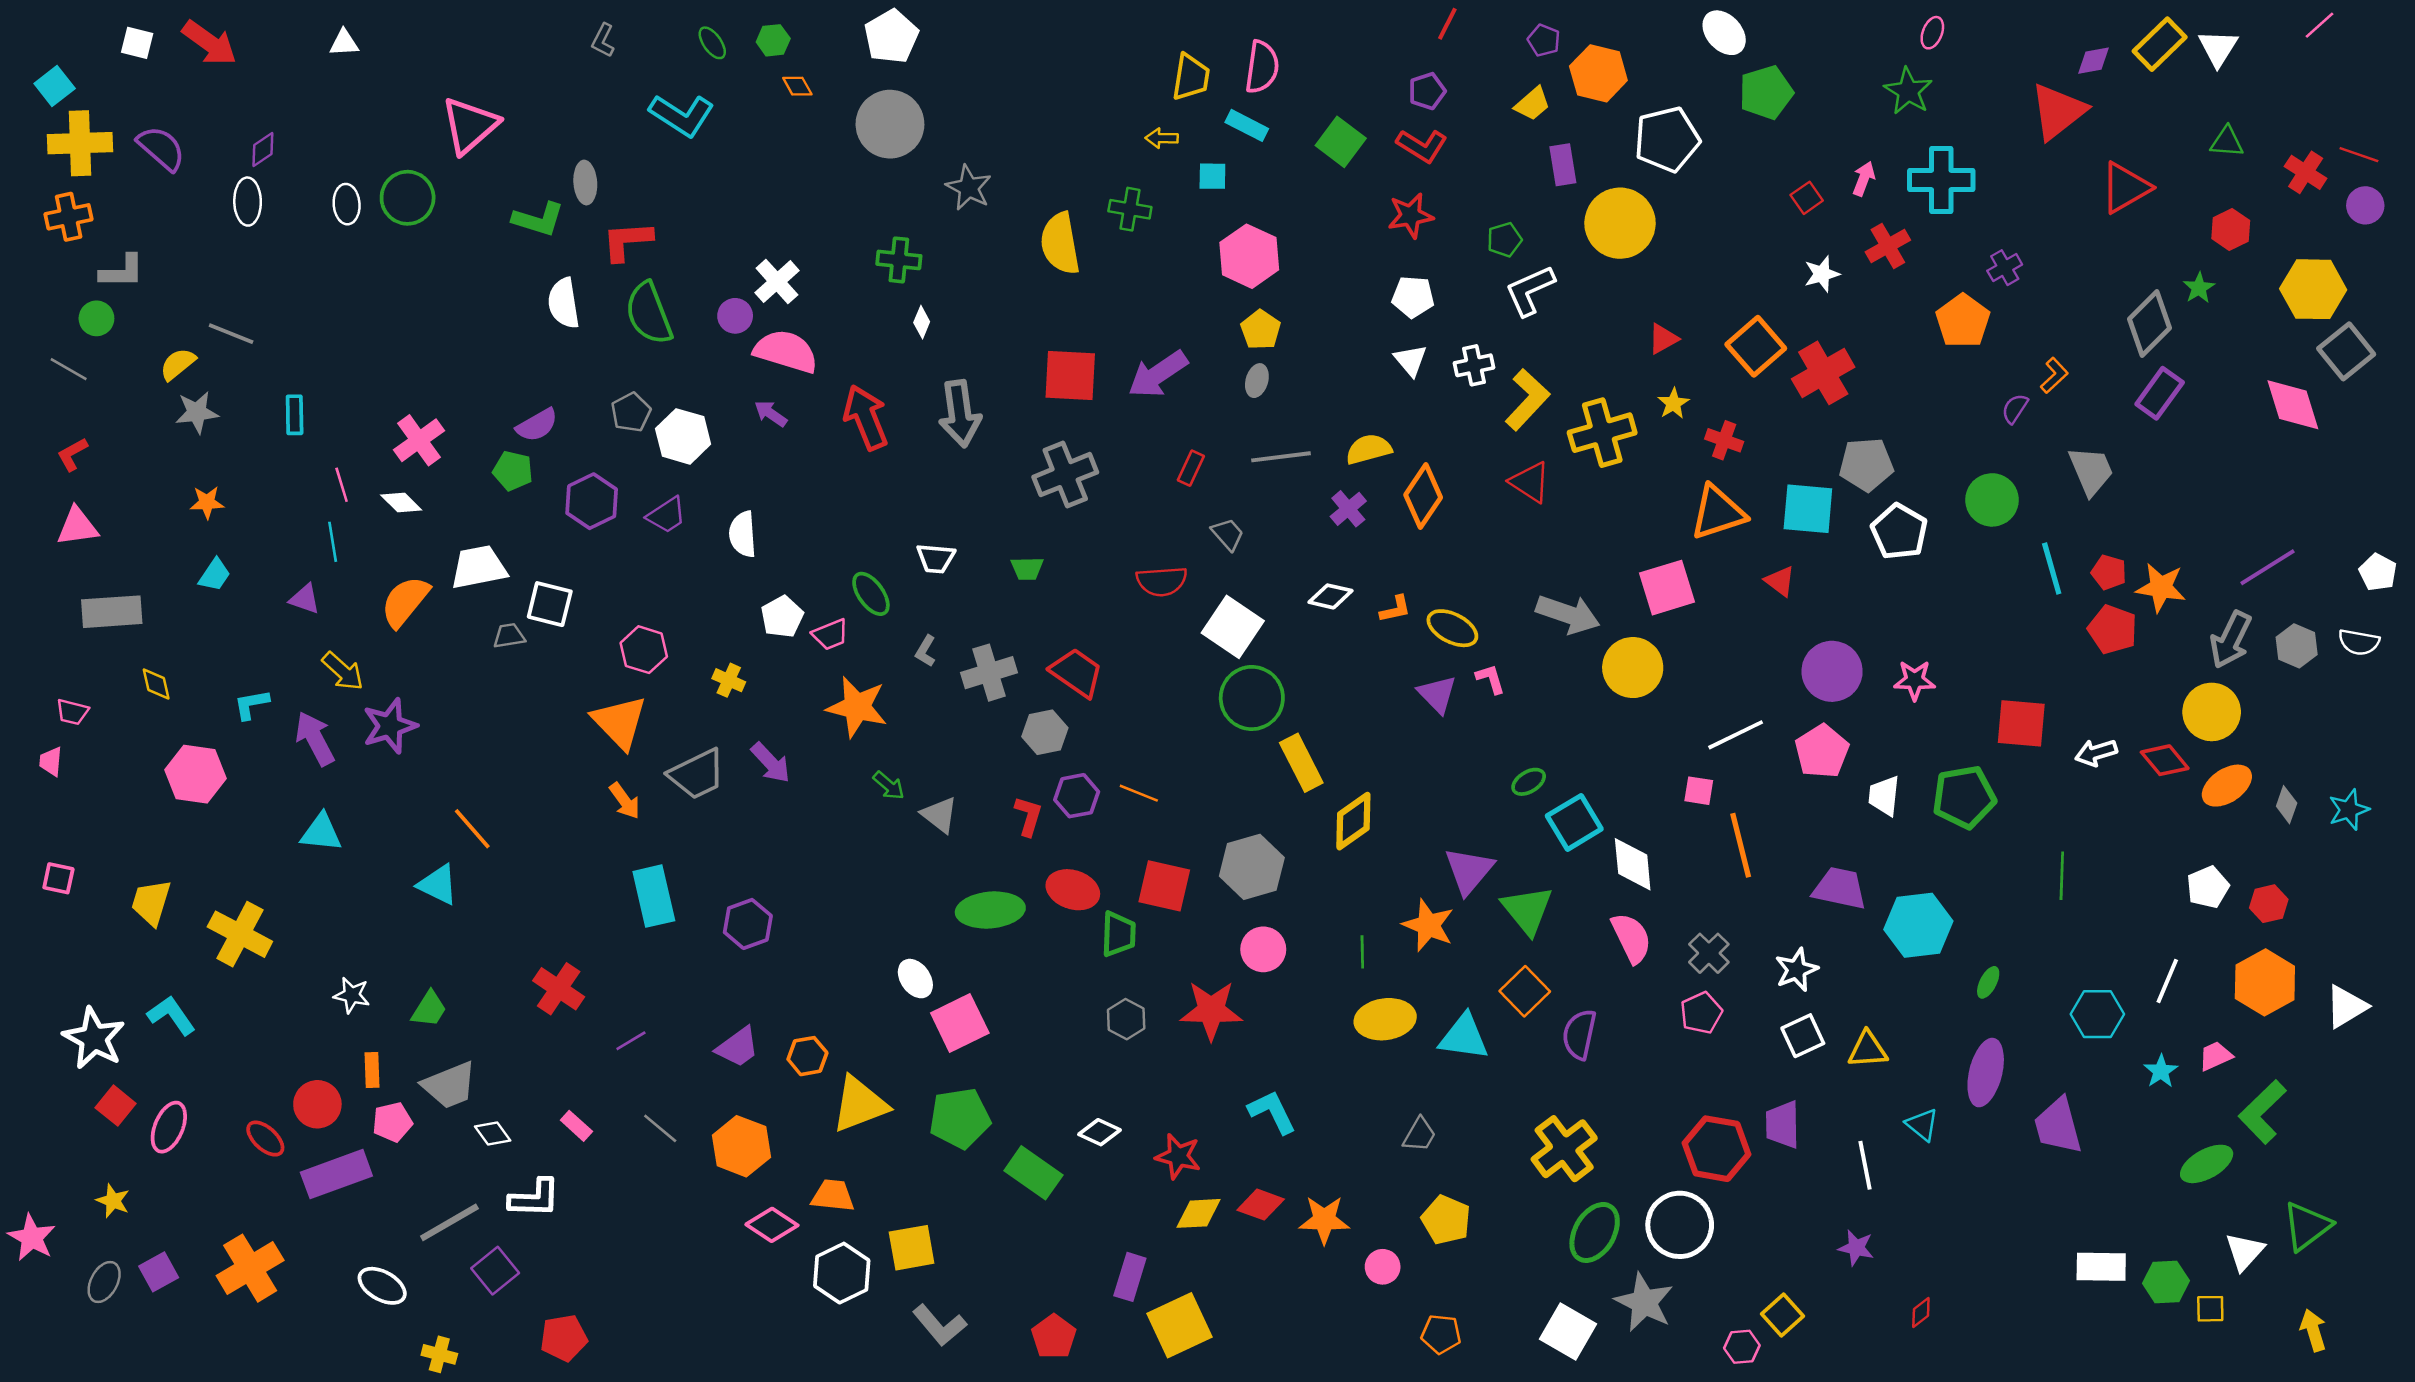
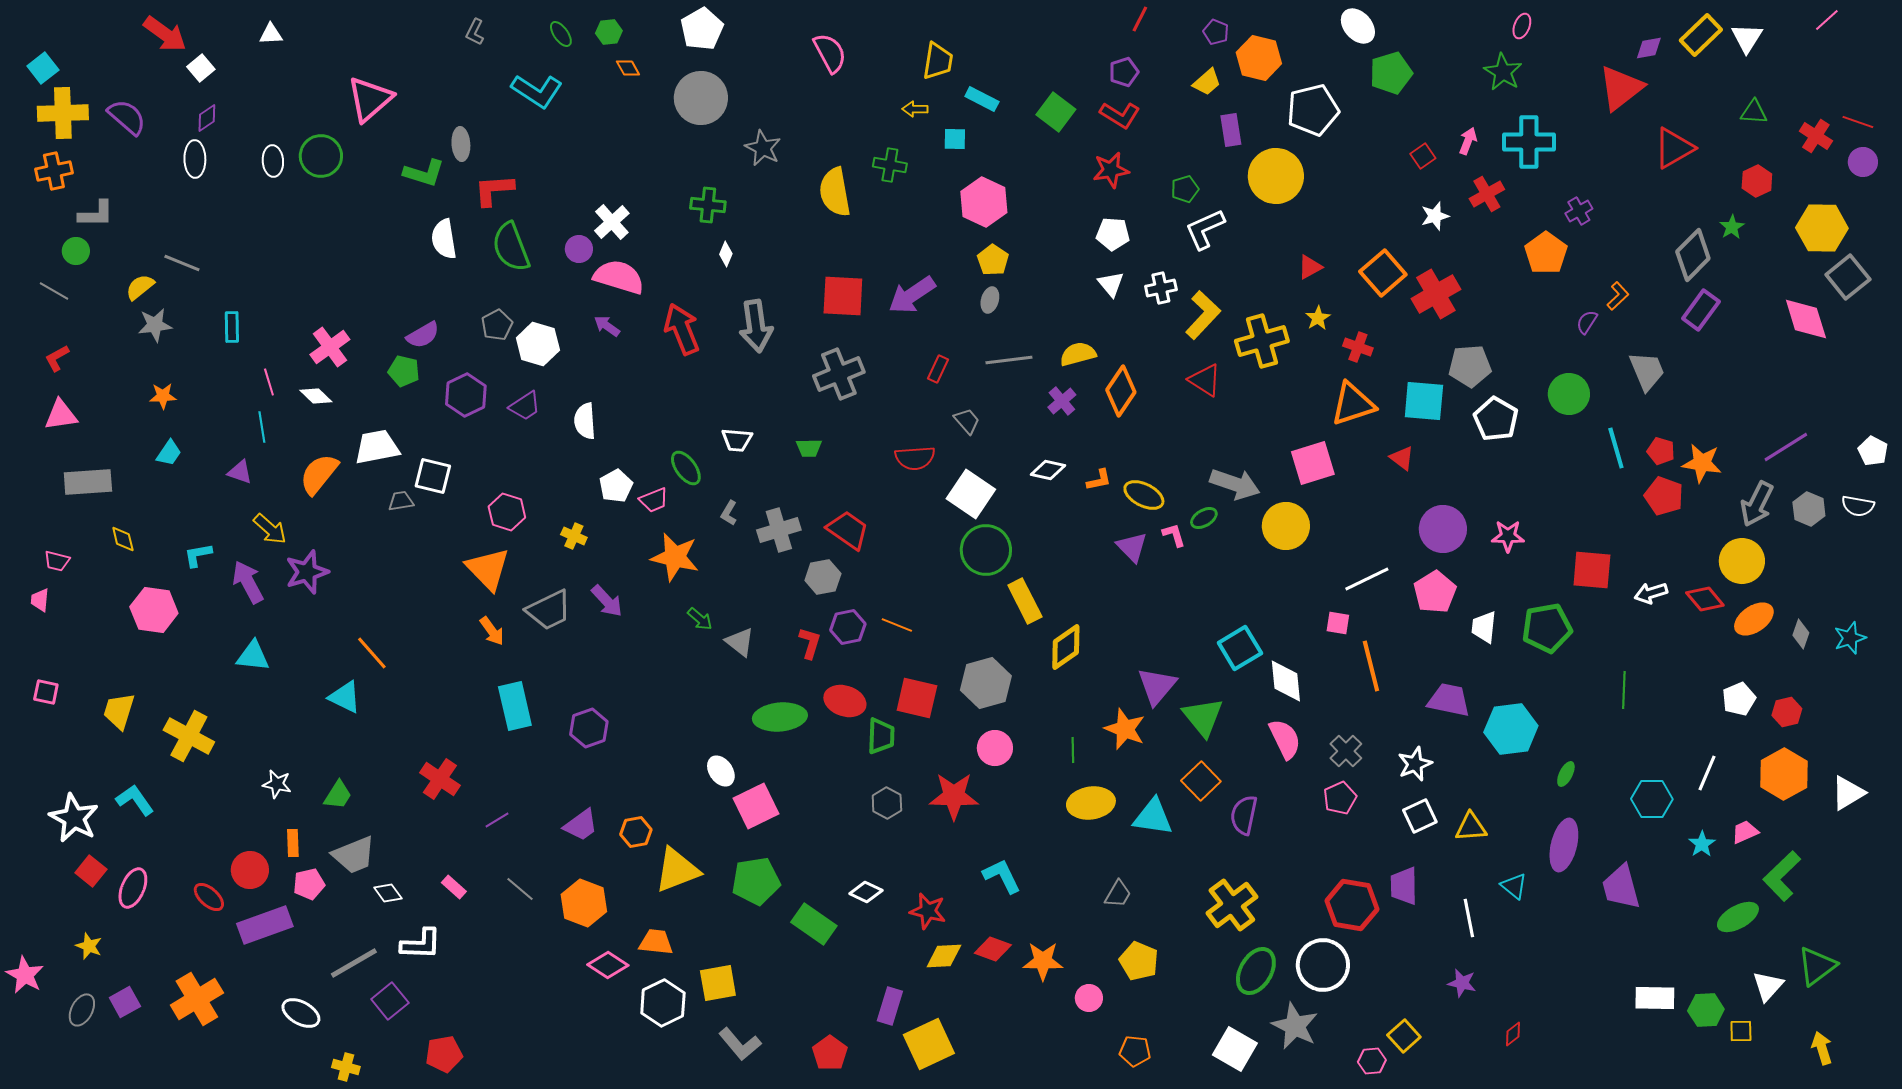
white square: (137, 43) -> (201, 68), moved, turned 36
pink semicircle: (1262, 67) -> (830, 53), moved, turned -36
green ellipse: (1529, 782) -> (1204, 518), moved

